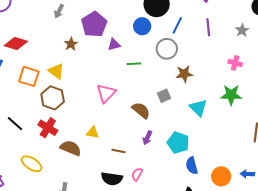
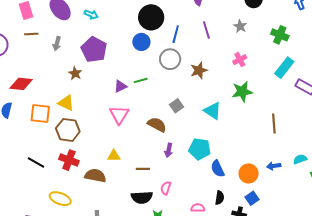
purple triangle: (114, 45) -> (120, 86), moved
pink cross: (235, 63) -> (240, 60), turned -32
brown star: (184, 74) -> (199, 70), moved

